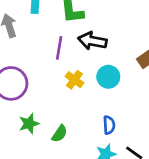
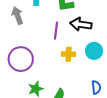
yellow cross: (74, 80) -> (69, 54), turned -32

